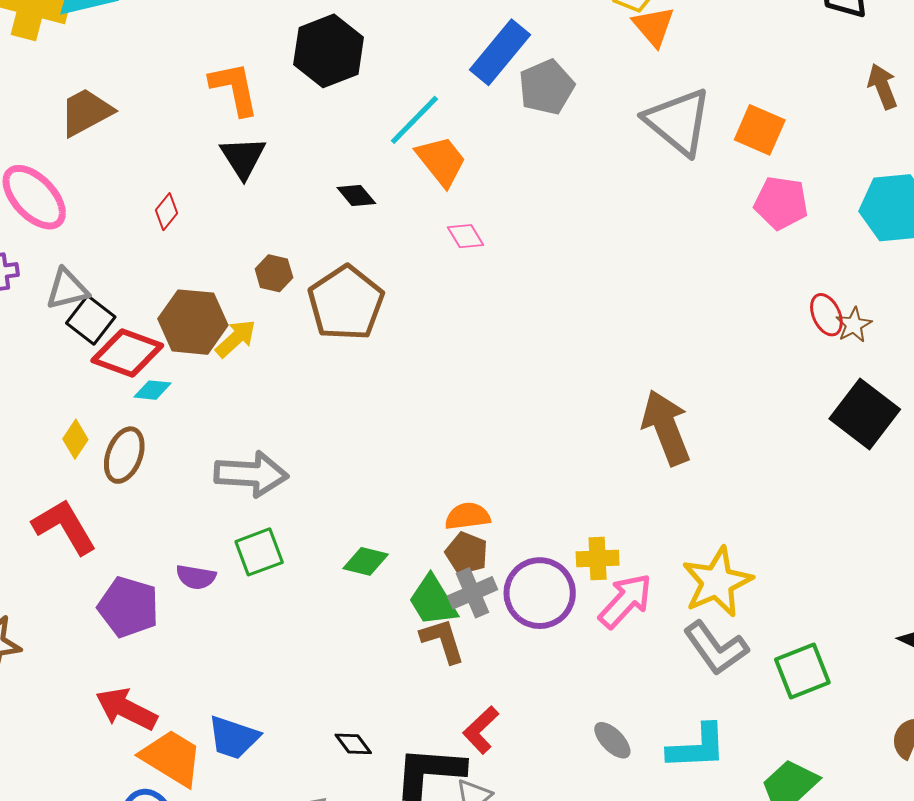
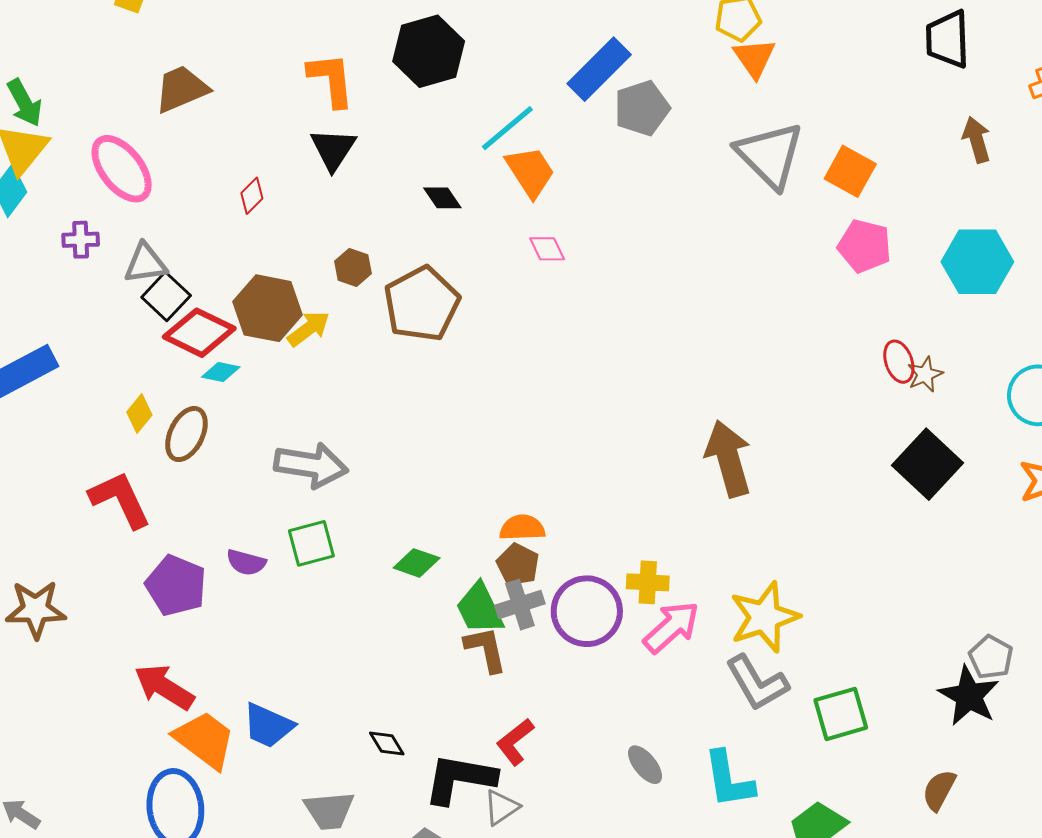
cyan L-shape: (697, 747) -> (729, 779), turned 78

